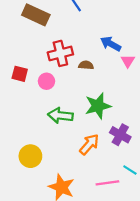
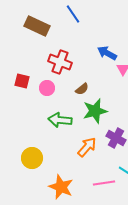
red cross: (60, 53) -> (60, 62), turned 35
brown semicircle: (86, 65) -> (82, 89), moved, turned 136

